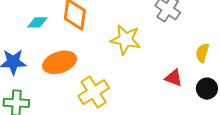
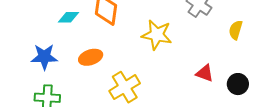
yellow semicircle: (202, 53) -> (236, 30), moved
orange ellipse: (60, 62) -> (91, 57), size x0.7

